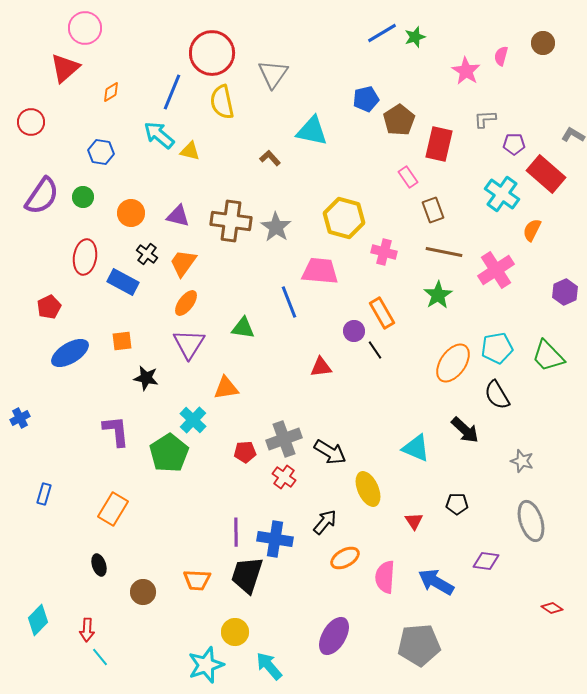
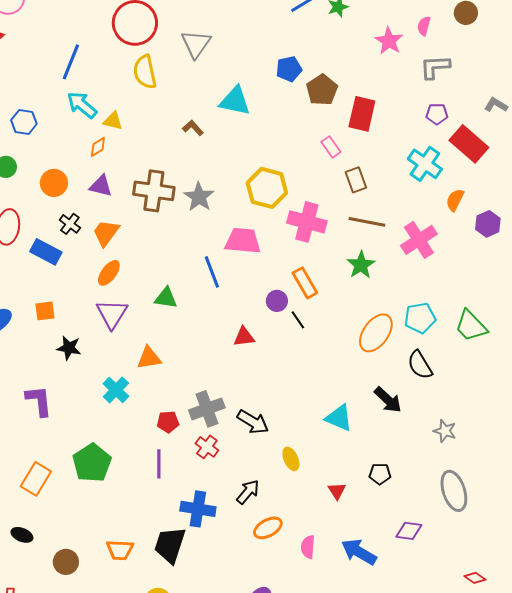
orange diamond: (111, 92) -> (98, 147), moved
blue line: (172, 92) -> (71, 62), moved
gray L-shape: (485, 119) -> (435, 67), moved, size x1.4
pink cross: (384, 252) -> (307, 222), size x1.5
purple hexagon: (565, 292) -> (488, 224), moved
green pentagon: (169, 453) -> (92, 463), moved
yellow ellipse: (368, 489) -> (291, 459), size x0.7
purple line: (236, 532) -> (159, 464), moved
black ellipse: (99, 565) -> (22, 535), turned -50
pink semicircle: (385, 577) -> (308, 547), size x0.7

